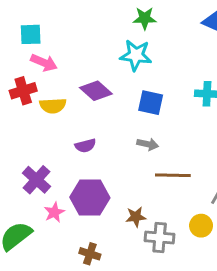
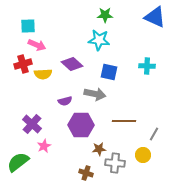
gray arrow: (148, 144) -> (95, 94), moved, size x1.5
purple hexagon: (90, 197) -> (81, 125), moved
brown cross: (90, 254) -> (86, 173), moved

